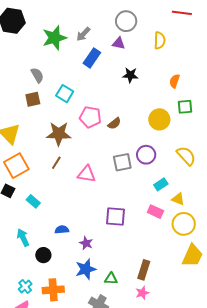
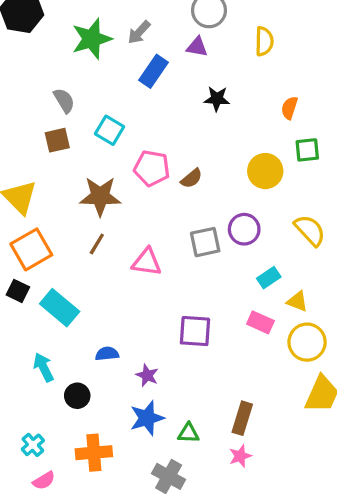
cyan rectangle: (33, 201) -> (60, 308), size x1.6
cyan cross: (25, 287) -> (33, 445), moved

